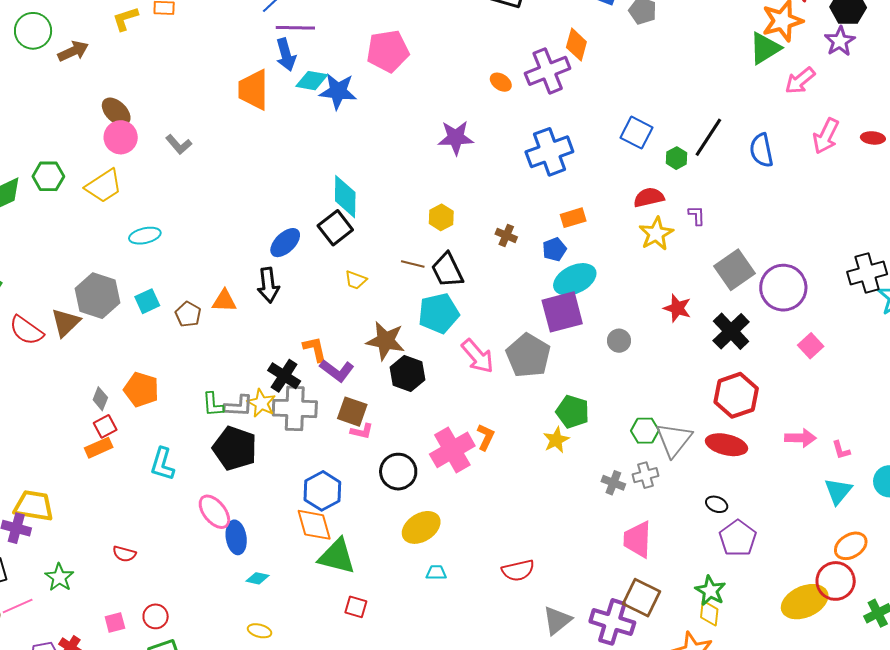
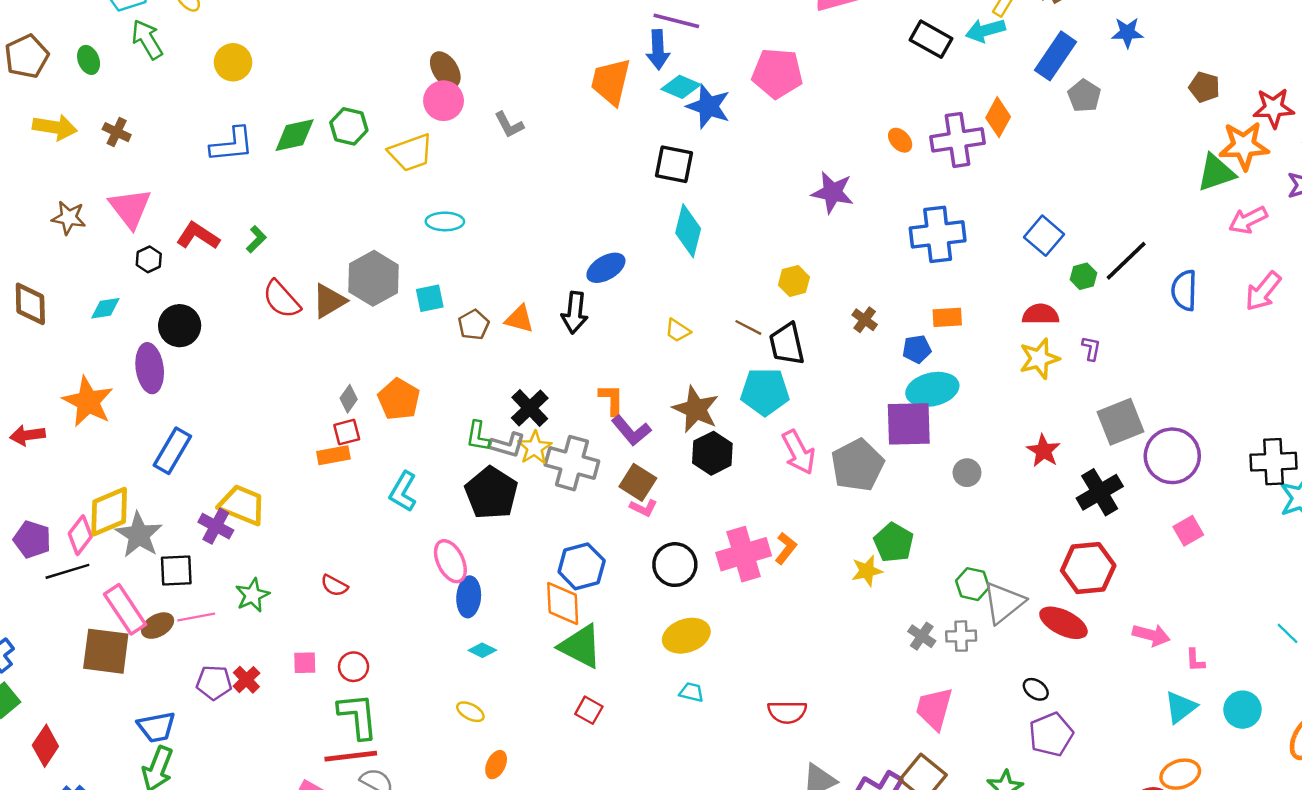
black square: (335, 228) -> (674, 164), moved, turned 36
black cross: (284, 376) -> (530, 408), moved

